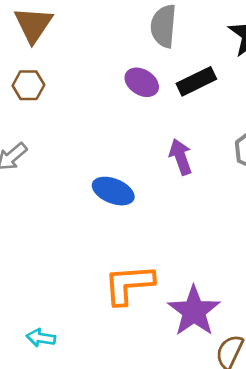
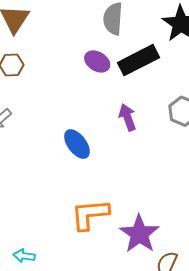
black rectangle: (196, 81) -> (139, 60), size x1.4
blue ellipse: (113, 191) -> (77, 144), turned 32

